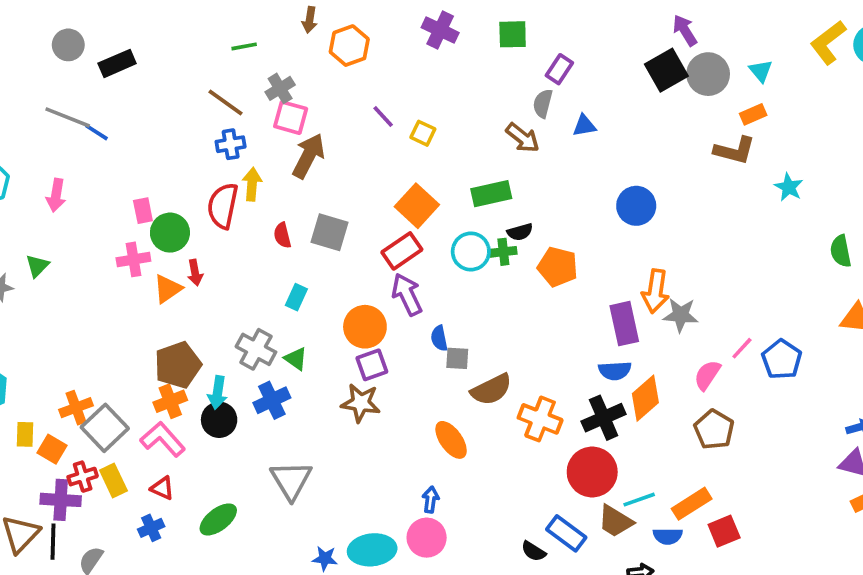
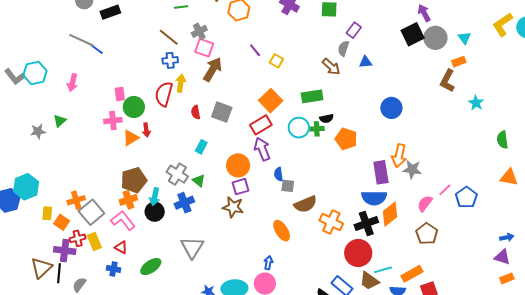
brown L-shape: (735, 150) -> (447, 81), turned 100
blue semicircle: (615, 371) -> (374, 198), size x1.4
blue cross: (151, 528) -> (114, 269), turned 32

